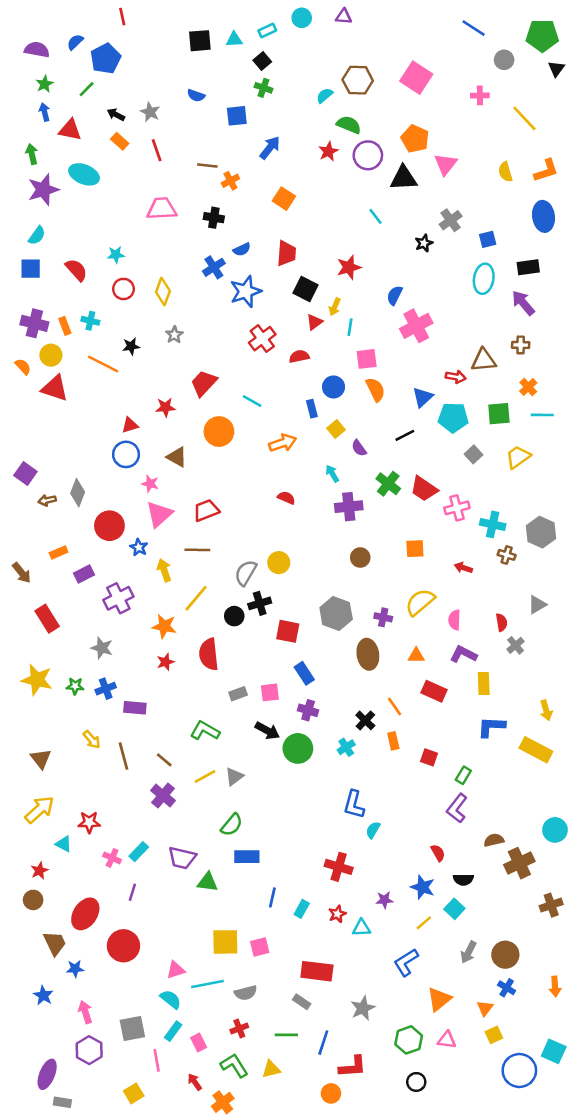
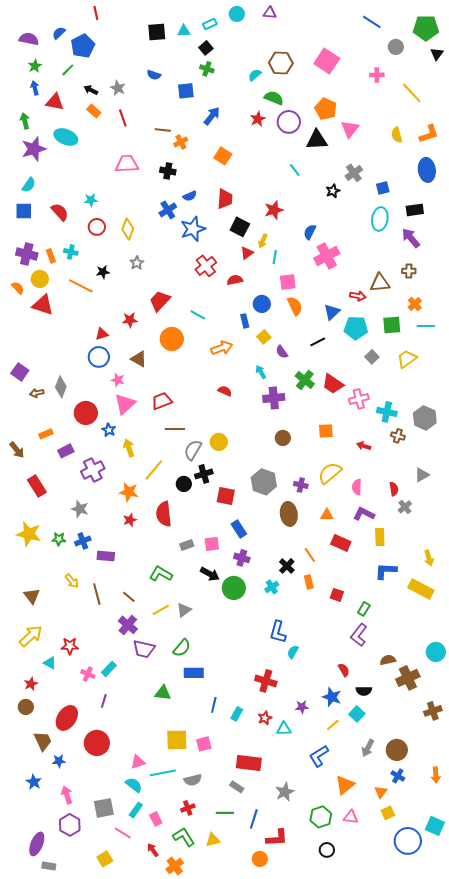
brown line: (197, 550) -> (175, 429), moved
purple trapezoid: (182, 858) -> (144, 649), moved
pink line: (157, 1060) -> (123, 833), turned -48

